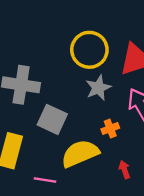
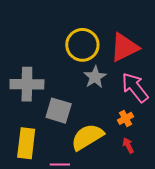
orange cross: (110, 129) -> (126, 118), moved

